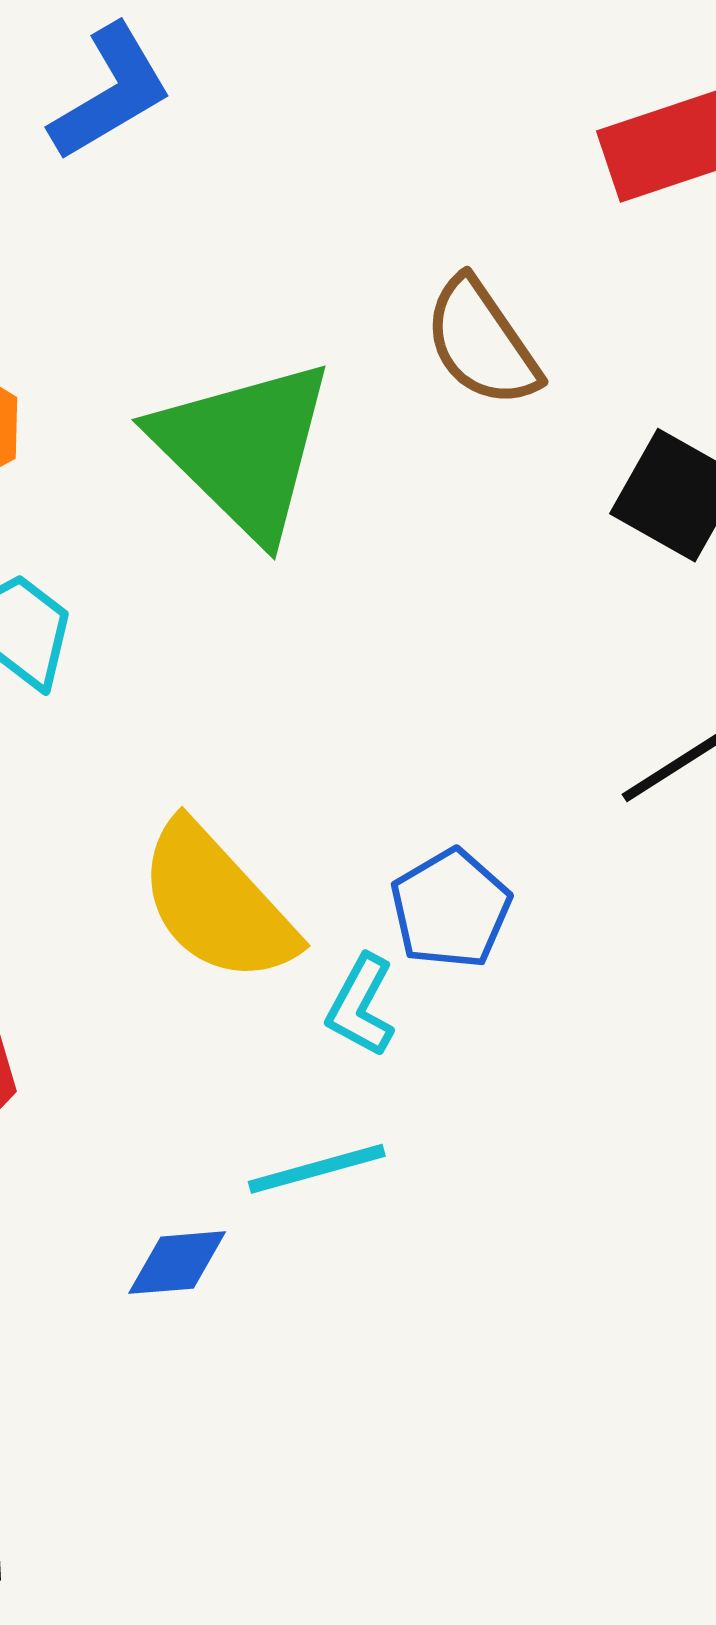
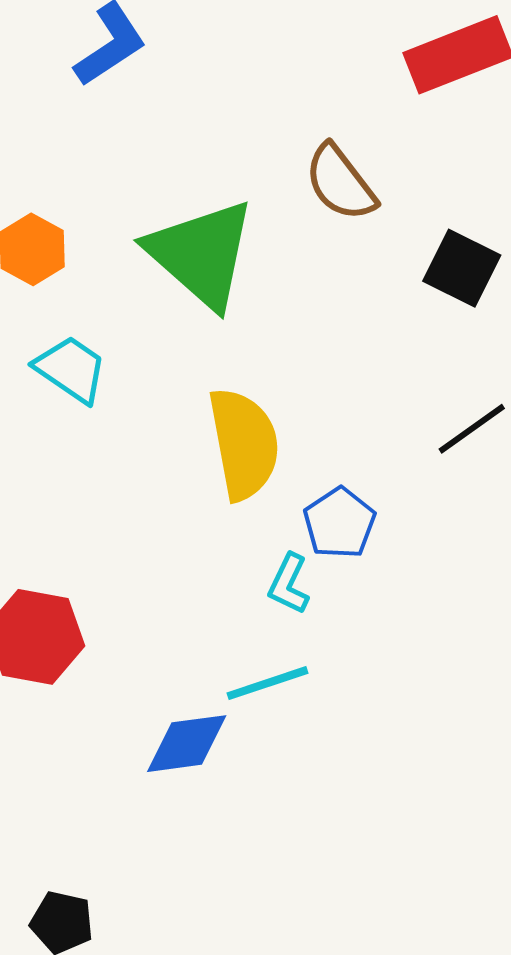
yellow semicircle: (217, 903) -> (244, 444), moved, turned -145
blue diamond: (177, 1263) -> (187, 744), size x1.4

